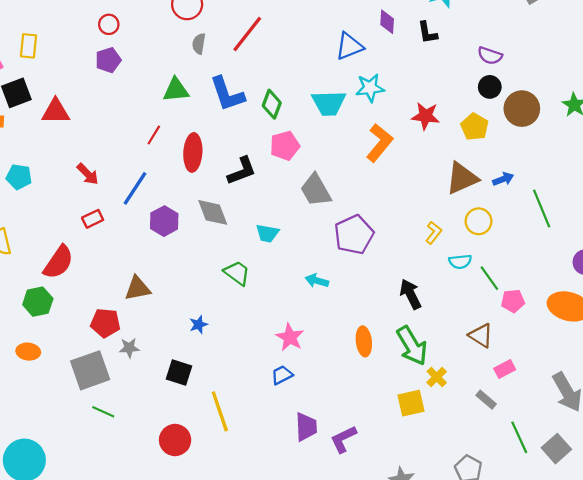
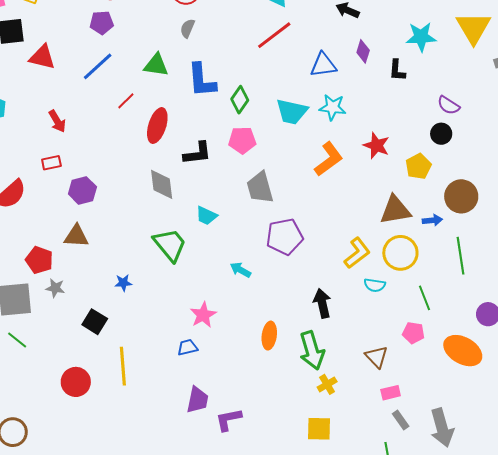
red line: (247, 34) -> (274, 35), moved
brown circle: (522, 109) -> (461, 196), moved
blue line: (135, 188) -> (98, 66), moved
purple hexagon: (164, 221) -> (82, 190), moved
yellow circle: (479, 221) -> (400, 253), size x1.4
yellow L-shape: (434, 233) -> (357, 253), size x1.5
green trapezoid: (237, 273) -> (170, 245), size x1.4
green line: (489, 278) -> (425, 298), moved
gray rectangle: (486, 400) -> (401, 420), moved
yellow square: (411, 403) -> (319, 429), moved

